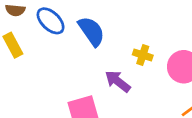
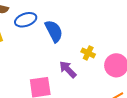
blue ellipse: (51, 21) -> (26, 20), turned -70

